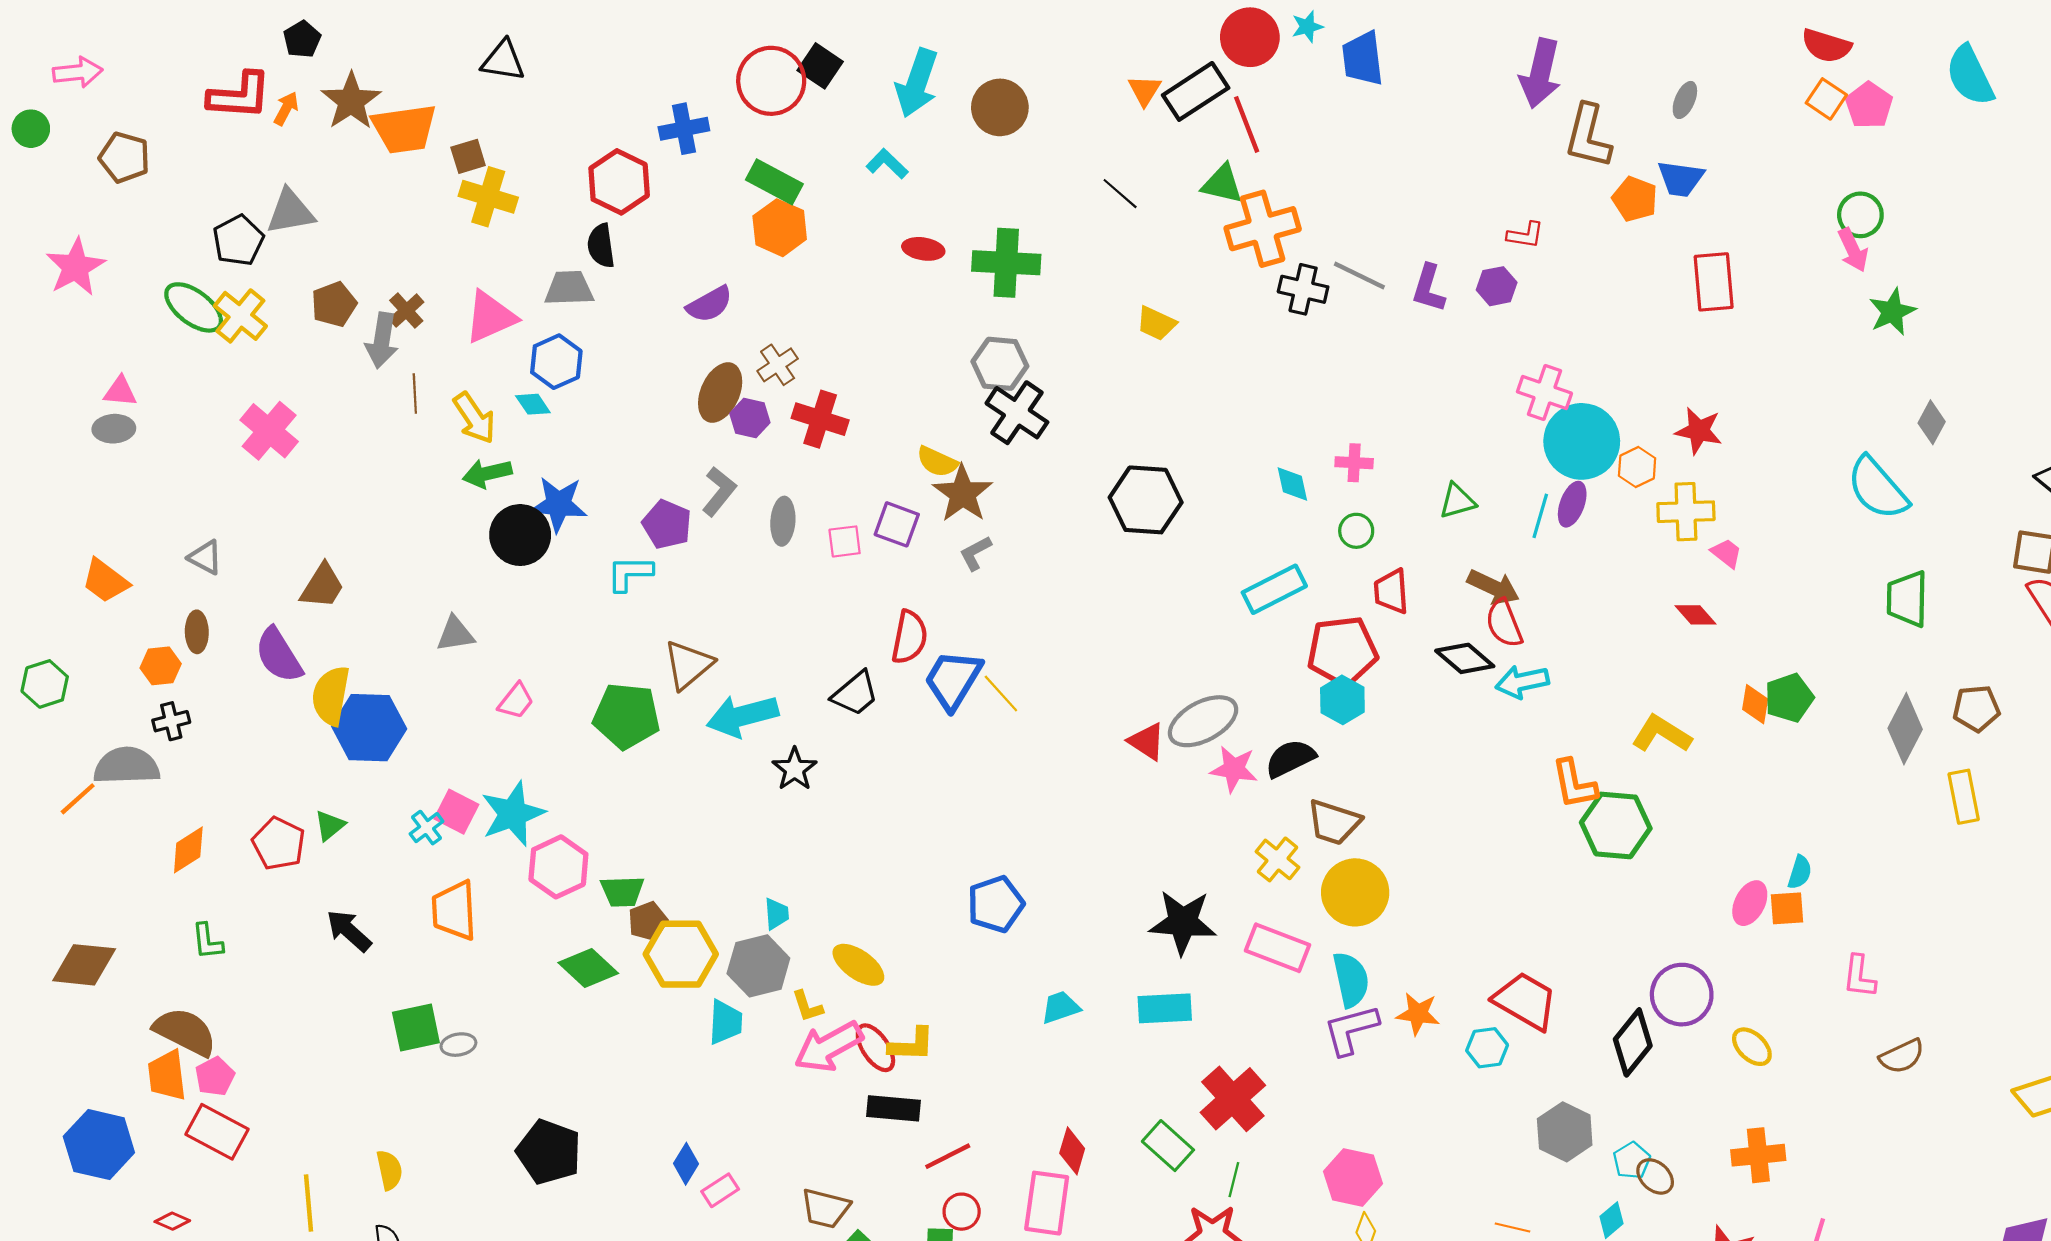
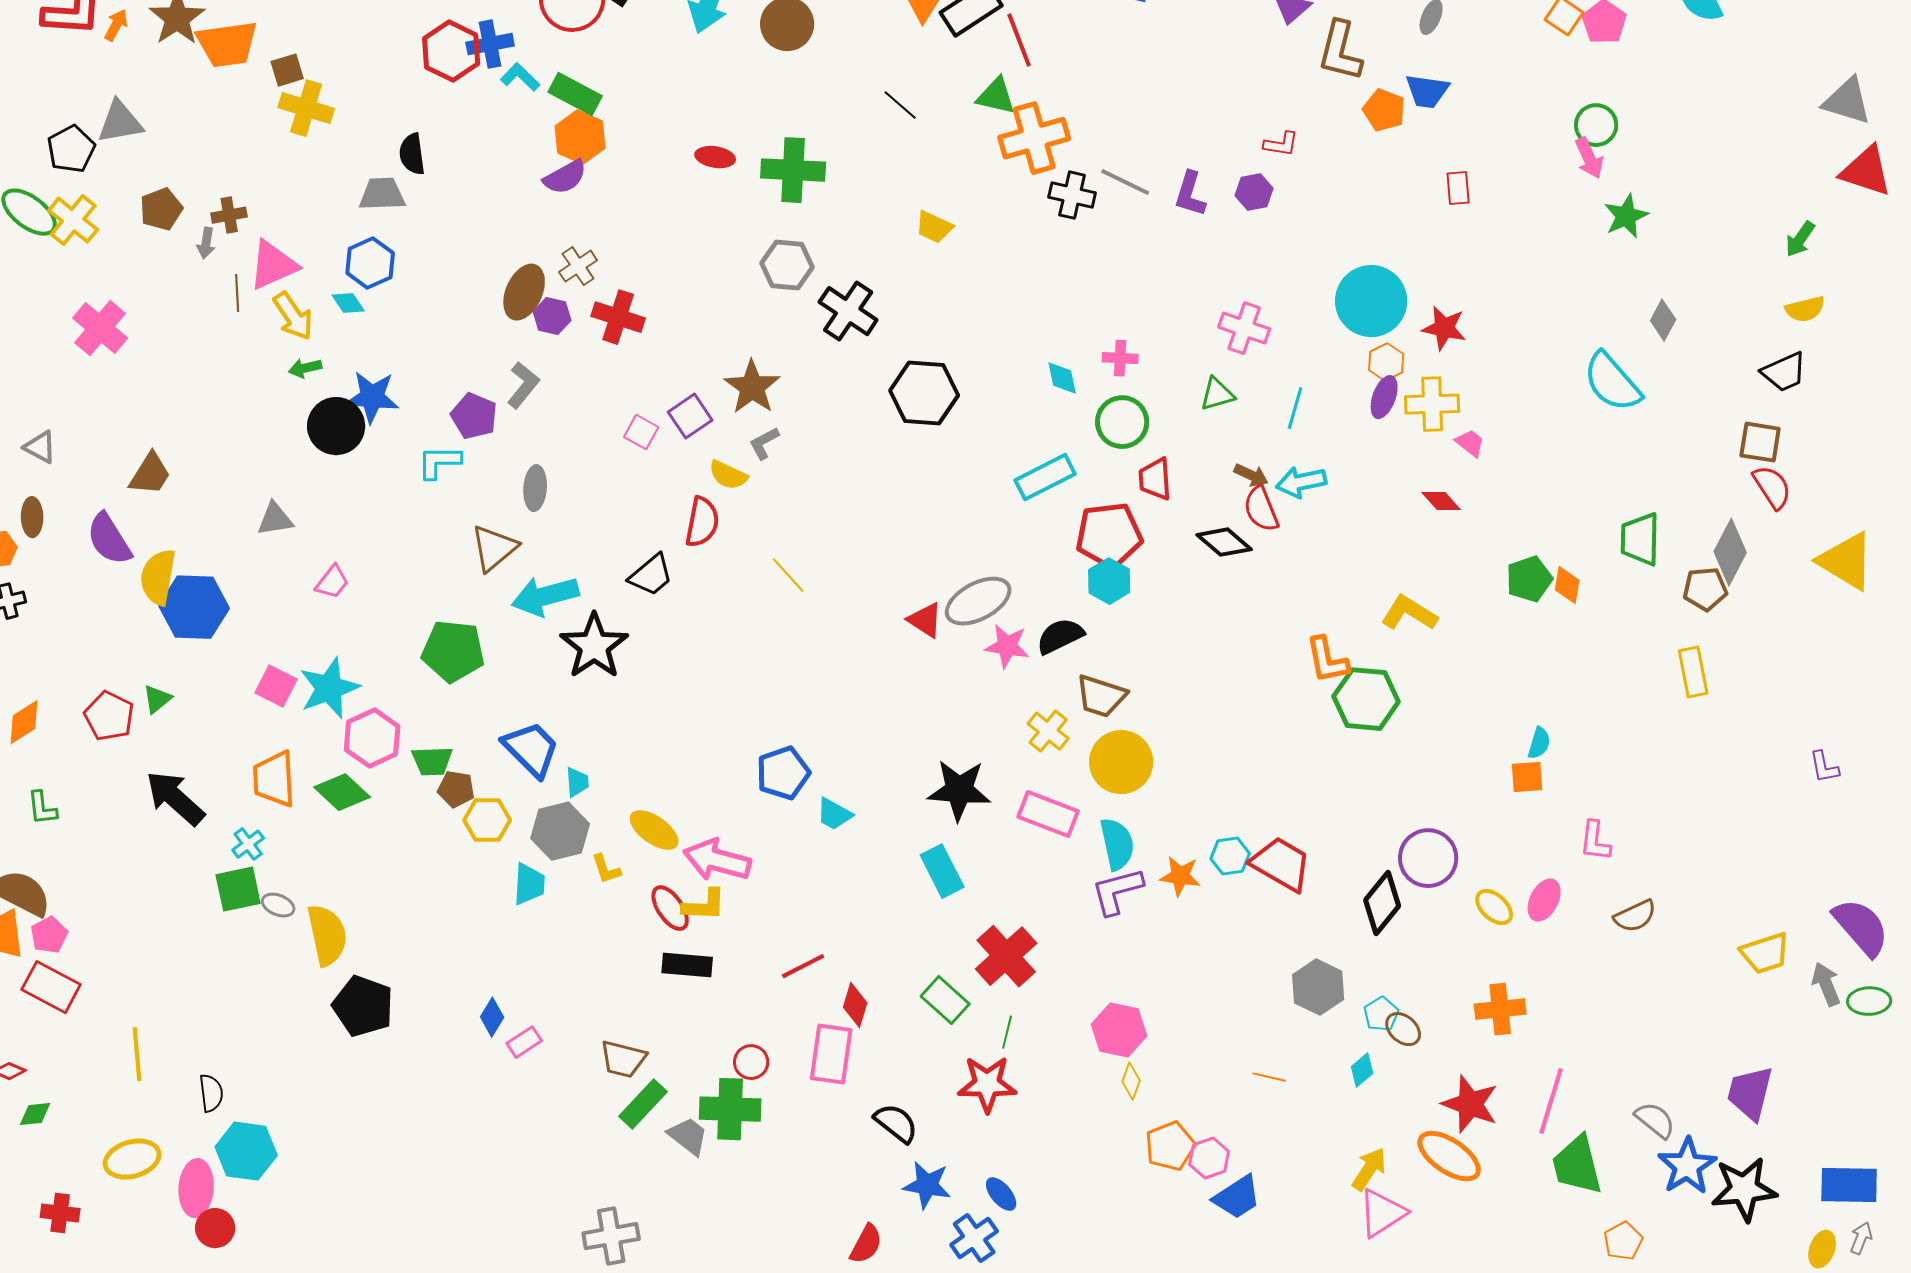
cyan L-shape: (887, 164) -> (520, 77), moved
red hexagon: (619, 182) -> (451, 51), moved
red rectangle: (1714, 282) -> (1458, 188), size x0.6
purple semicircle: (709, 304) -> (565, 177), moved
brown cross: (406, 311) -> (229, 215), turned 32
pink triangle: (490, 317) -> (273, 265), moved
gray arrow: (382, 340) -> (206, 243), size x0.6
pink cross: (1544, 393) -> (1244, 328), moved
black cross: (1017, 413) -> (848, 311), moved
cyan circle: (1582, 441) -> (1371, 301), moved
yellow semicircle: (937, 462) -> (728, 475), moved
green arrow: (487, 473) -> (305, 368), size x0.7
purple ellipse: (1572, 504) -> (1384, 397), moved
gray ellipse: (783, 521) -> (535, 488), moved
purple square: (897, 524) -> (690, 416), turned 36
green circle: (1356, 531) -> (1122, 422), size x1.6
pink square: (845, 541) -> (641, 432), turned 36
brown arrow: (1493, 587) -> (1251, 475), size x0.7
green trapezoid: (1907, 599) -> (1640, 539), moved
blue trapezoid: (953, 680) -> (531, 749), moved, turned 104
cyan arrow: (1522, 682) -> (1301, 482), moved
orange diamond: (1755, 704) -> (1567, 585), moved
green pentagon: (627, 716) -> (453, 651), moved
gray diamond: (1905, 729) -> (1730, 552), moved
black star: (795, 769) -> (594, 646), size x1.6
cyan cross: (427, 828) -> (248, 844), moved
pink ellipse: (1750, 903) -> (1544, 900), moved
brown pentagon: (648, 921) -> (456, 789), turned 30
black arrow: (349, 931) -> (175, 798), size x1.4
yellow hexagon: (681, 954) -> (487, 820), size x0.7
green diamond: (588, 968) -> (342, 792), moved
cyan trapezoid: (1061, 1007) -> (834, 814), moved, turned -132
cyan rectangle: (1165, 1008) -> (942, 871), turned 66
gray ellipse: (458, 1045) -> (278, 905), turned 32
pink arrow: (829, 1047) -> (717, 860), moved, turned 44
cyan hexagon: (1487, 1048) -> (1230, 856), moved
red line: (948, 1156) -> (803, 966), moved
yellow semicircle: (389, 1170) -> (327, 935), moved, size x1.6

